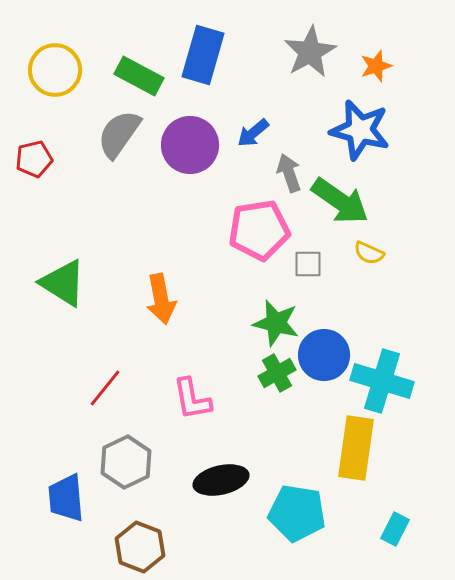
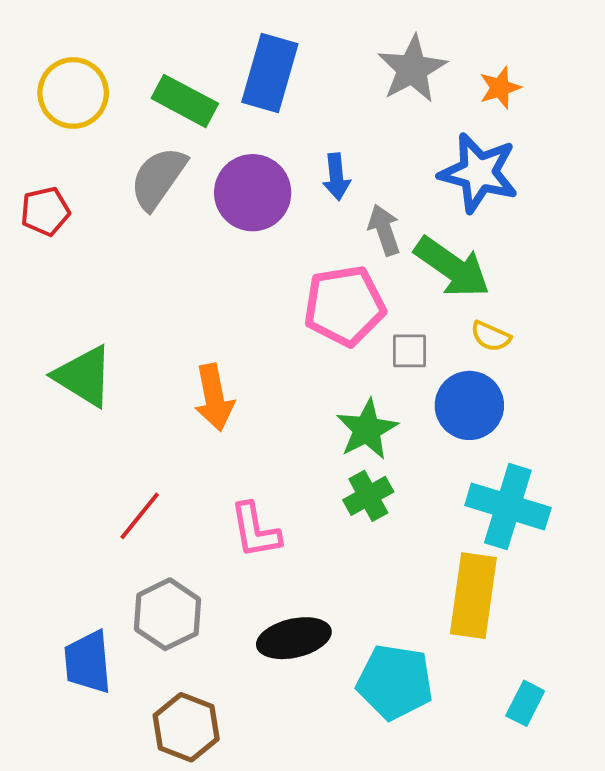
blue arrow: (253, 133) -> (336, 177), turned -56
green star: (276, 323) -> (367, 429), turned 30
blue circle: (324, 355) -> (469, 405), moved

